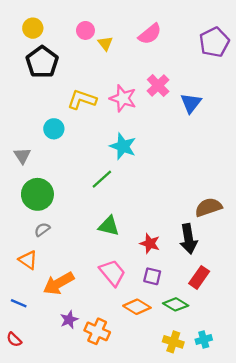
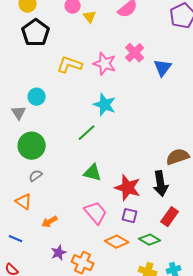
cyan circle: (54, 129) -> (37, 97), moved
red star: (150, 244) -> (128, 188), size x1.5
orange arrow: (59, 283) -> (50, 222), size x0.6

